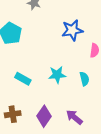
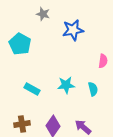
blue star: (72, 30) -> (73, 30), moved

